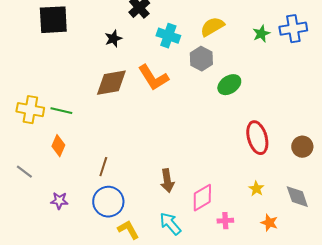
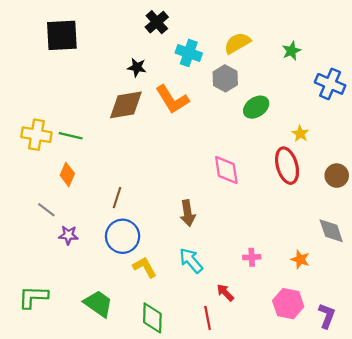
blue cross: (293, 29) -> (330, 84), moved, turned 32
black star: (113, 39) -> (137, 67), moved, turned 30
gray line: (24, 172) -> (46, 210), moved
yellow star: (256, 189) -> (300, 134), moved
pink diamond: (202, 198) -> (226, 170), moved, turned -68

